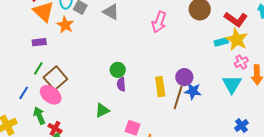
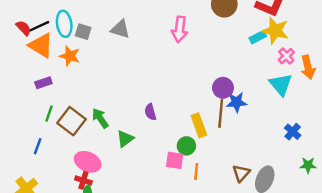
green circle: (118, 70) -> (186, 146), moved
yellow rectangle: (160, 87) -> (199, 125), moved
pink ellipse: (51, 95) -> (88, 162), moved
green triangle: (102, 110) -> (125, 139), moved
green arrow: (39, 116) -> (100, 118), moved
blue cross: (241, 126) -> (293, 132), moved

